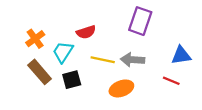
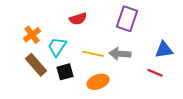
red semicircle: (86, 32) -> (78, 19), moved
orange ellipse: (121, 88) -> (98, 82), moved

